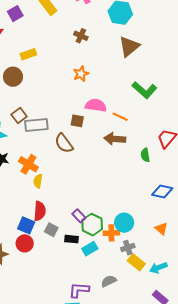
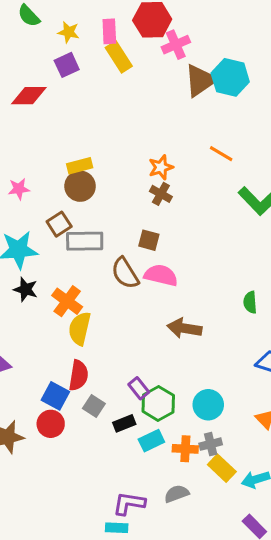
brown cross: (81, 36) -> (161, 194), moved
brown triangle: (129, 46) -> (200, 80), moved
yellow rectangle: (28, 54) -> (80, 166), moved
brown circle: (13, 77) -> (80, 186), moved
pink semicircle: (96, 105) -> (161, 275), moved
orange line: (120, 117) -> (221, 154), moved
brown arrow: (115, 139) -> (184, 328), moved
yellow semicircle: (38, 181) -> (80, 329), size x1.5
orange cross: (111, 233) -> (185, 449), moved
black rectangle: (72, 239) -> (124, 423), turned -32

